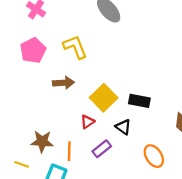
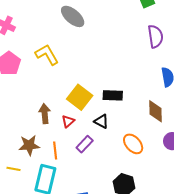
brown arrow: (63, 83) -> (45, 114), moved, turned -84

